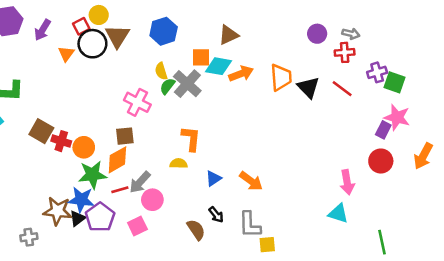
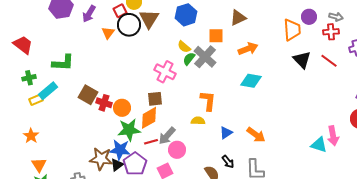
cyan diamond: (219, 66) -> (251, 81), moved
yellow semicircle: (161, 71) -> (184, 47), turned -32
orange trapezoid: (281, 77) -> (292, 30), moved
cyan triangle: (338, 213) -> (319, 145), moved

